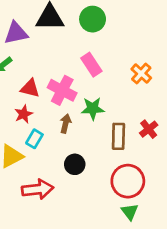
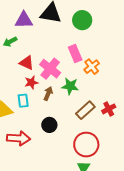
orange cross: (141, 73) -> (92, 67), moved
red star: (24, 114) -> (31, 82), moved
brown rectangle: (118, 136) -> (85, 110), turned 36
cyan rectangle: (34, 139) -> (23, 101), turned -48

